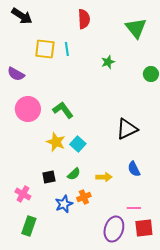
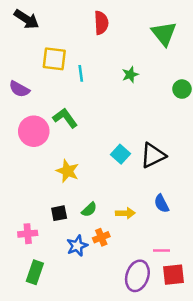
cyan line: (67, 49) -> (81, 73), moved
green L-shape: (63, 110) -> (65, 118), moved
cyan square: (78, 144) -> (121, 154), moved
pink cross: (23, 194) -> (28, 234), turned -35

